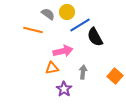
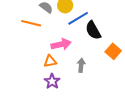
orange square: (115, 76) -> (113, 51), moved
purple star: (64, 89) -> (52, 81), moved

